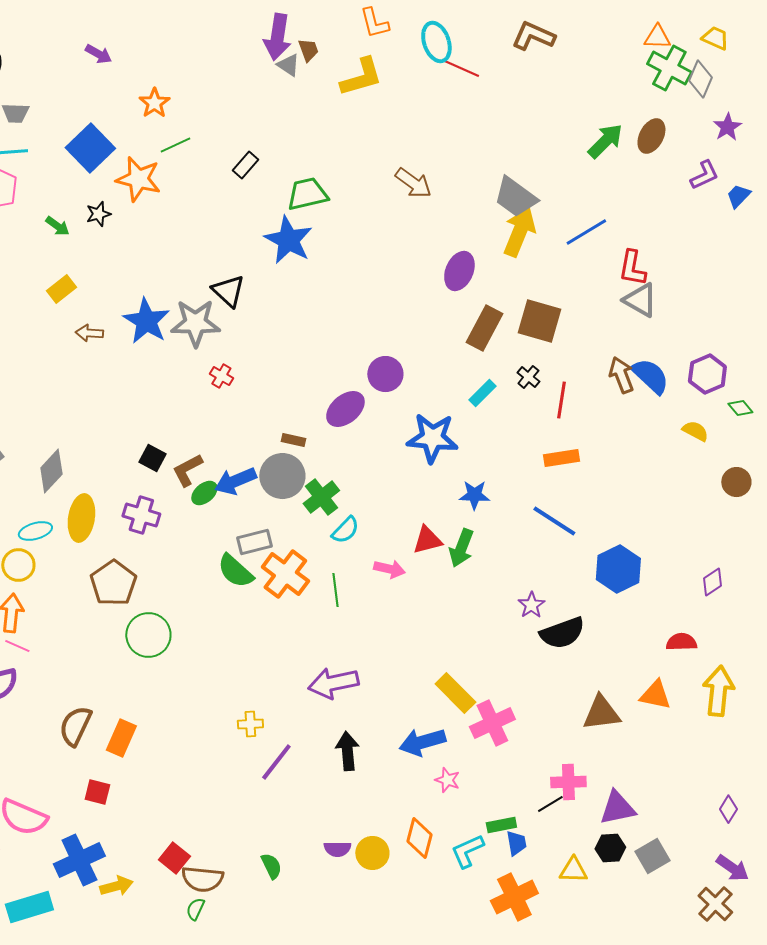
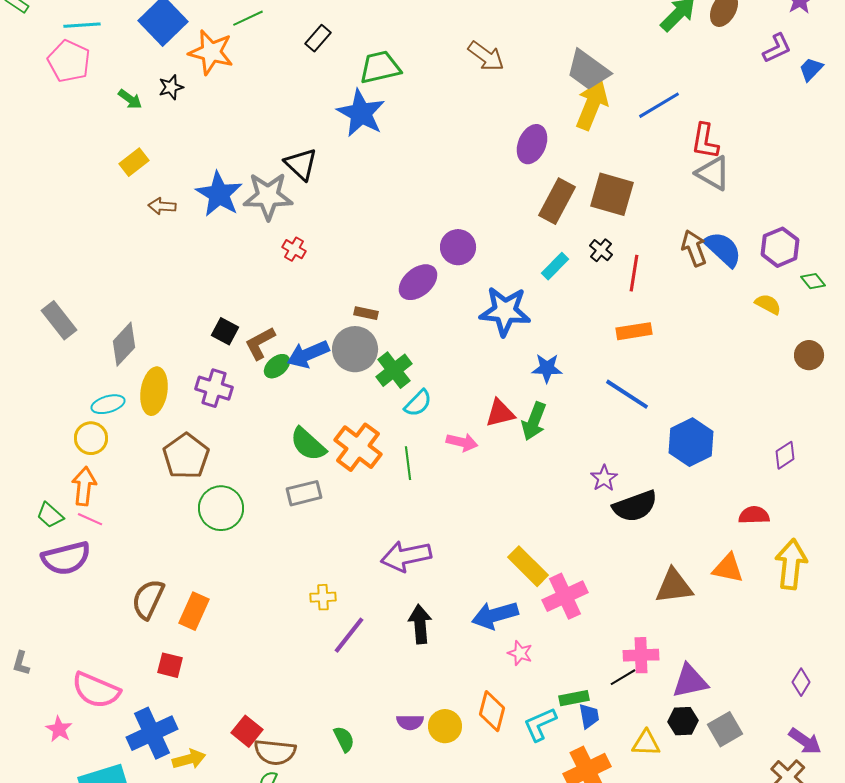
gray rectangle: (254, 542) -> (304, 493), moved

